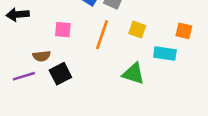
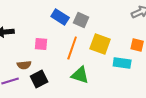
yellow square: (137, 30) -> (100, 44), size x1.5
green triangle: (133, 74) -> (80, 75), moved

